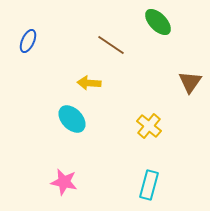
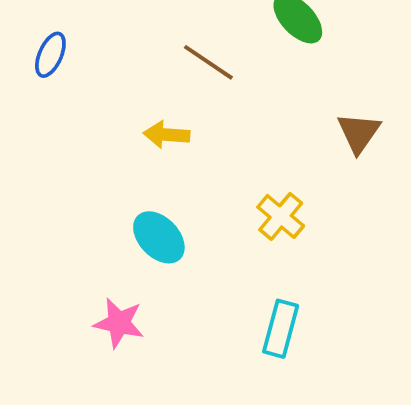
cyan ellipse: (72, 119) -> (159, 237), moved

